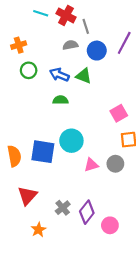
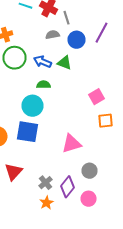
green circle: (29, 70) -> (14, 58), size x1.5
cyan circle: (71, 141) -> (32, 106), moved
gray circle: (115, 164) -> (90, 171), moved
pink triangle: (91, 165) -> (72, 144), size x1.5
orange star: (38, 230) -> (46, 203), moved

